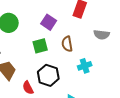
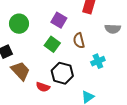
green square: (40, 46) -> (52, 44), turned -35
red semicircle: (28, 88) -> (43, 87), turned -40

